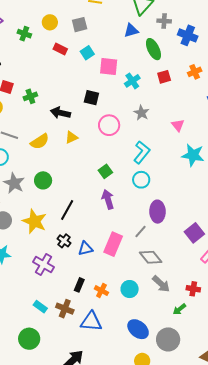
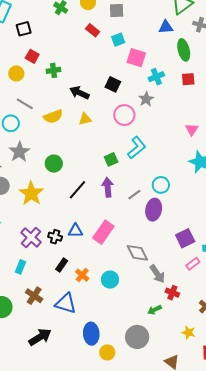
gray star: (142, 113) -> (146, 99), moved
cyan L-shape: (142, 152) -> (137, 148), moved
green circle: (43, 180) -> (54, 164), moved
cyan circle: (141, 180) -> (161, 185), moved
black line: (67, 210) -> (77, 190), moved
gray line: (140, 232) -> (134, 195), moved
black cross: (64, 241) -> (55, 237), moved, turned -32
gray arrow: (161, 284) -> (157, 274), moved
cyan rectangle: (40, 307) -> (21, 267), moved, turned 64
brown cross: (65, 309) -> (34, 296), moved
blue ellipse: (138, 329) -> (91, 334), moved, turned 35

